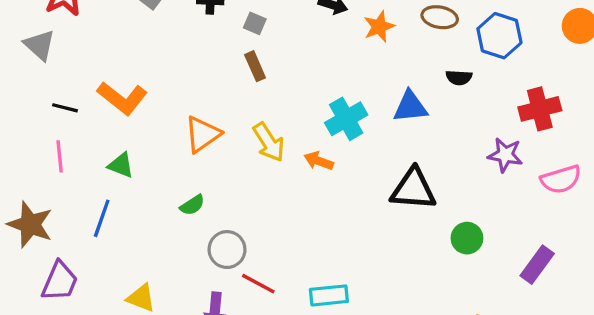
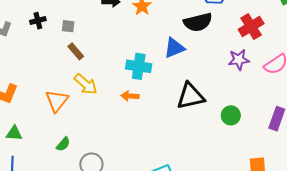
black semicircle: (459, 77) -> (198, 22), size x1.8
cyan cross: (346, 119) -> (139, 66), turned -35
yellow arrow: (269, 142) -> (86, 84), moved

